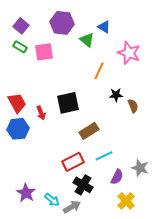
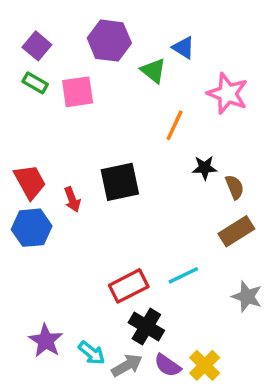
brown rectangle: (89, 131) -> (236, 231), moved
purple semicircle: (117, 177) -> (168, 365), moved, turned 98
yellow cross: (126, 201) -> (205, 365), moved

